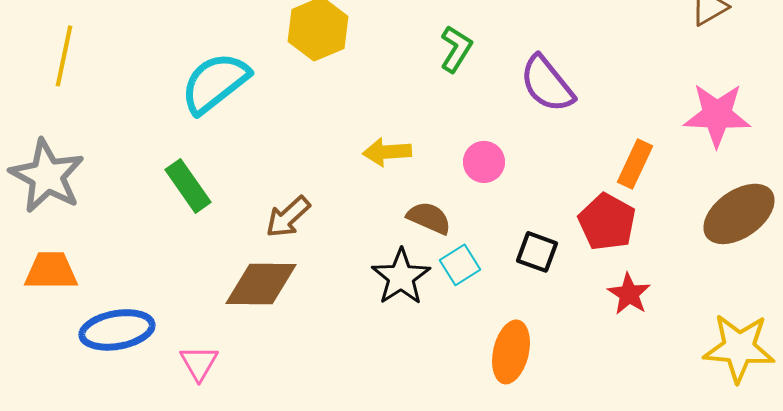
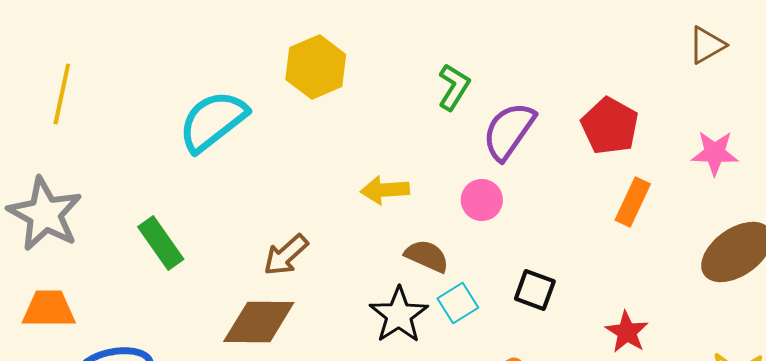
purple semicircle: (547, 84) -> (509, 131), moved, turned 74
pink star: (717, 115) -> (715, 153), size x0.7
green rectangle: (188, 186) -> (161, 243), moved
red pentagon: (607, 222) -> (610, 126), moved

